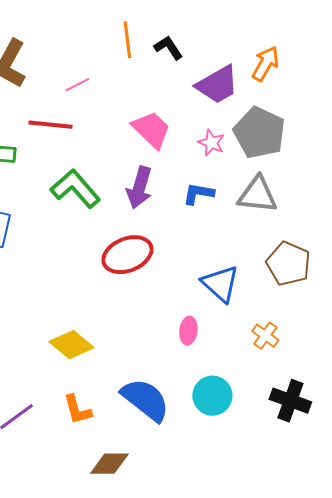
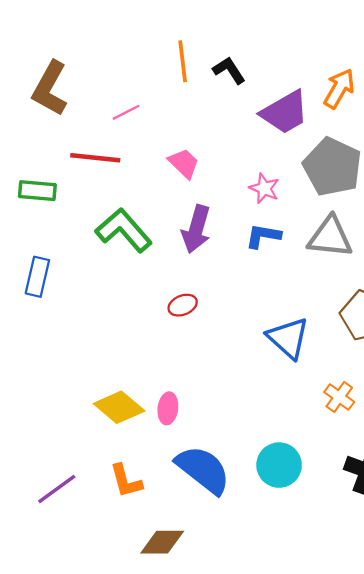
pink trapezoid: (151, 130) -> (184, 163), moved, size x0.7
pink star: (211, 143) -> (264, 188), moved
red ellipse: (127, 255) -> (183, 305), size x0.5
pink ellipse: (188, 331) -> (168, 408), moved

